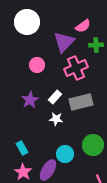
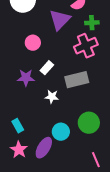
pink cross: (76, 68) -> (86, 46), moved
white rectangle: (55, 97) -> (47, 68), moved
purple star: (30, 100) -> (26, 78), turned 30

